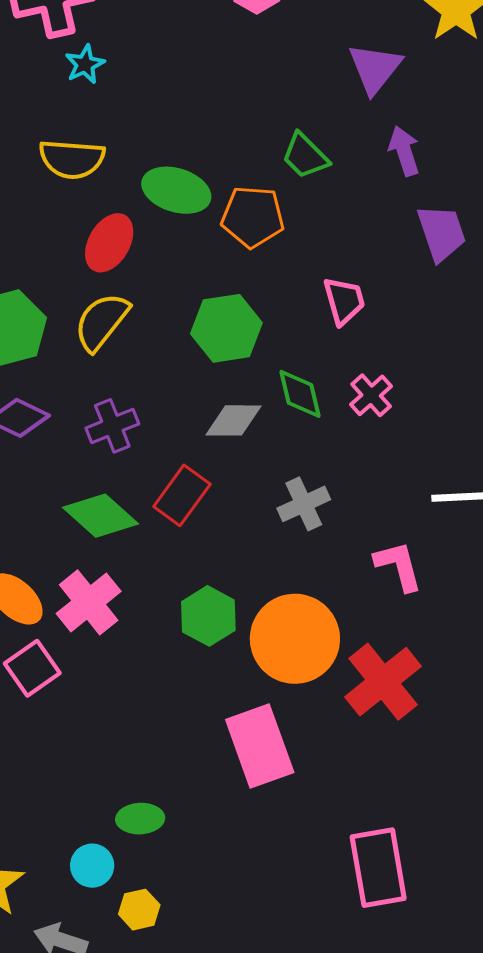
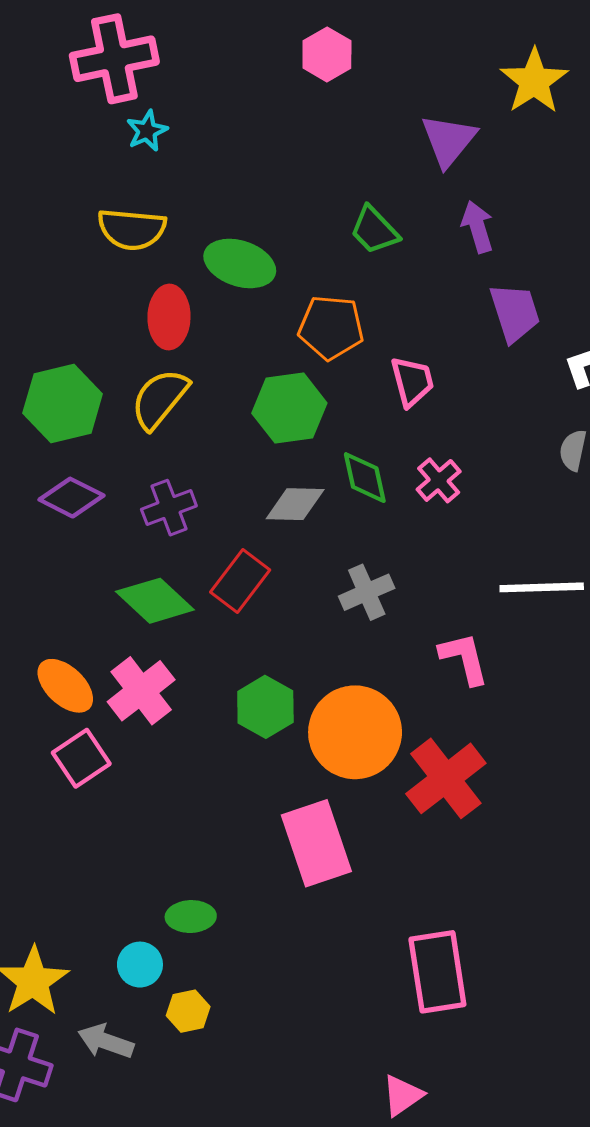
orange pentagon: (253, 217) -> (331, 327), moved
red ellipse: (109, 243) -> (169, 317), turned -30

